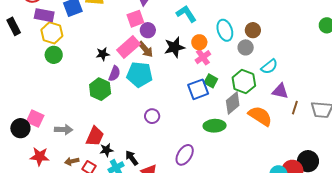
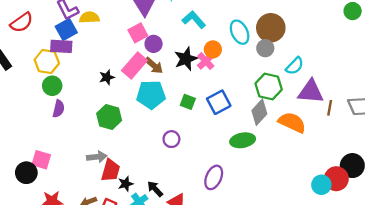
purple rectangle: (44, 15) -> (61, 46), moved
brown circle: (253, 30) -> (271, 28), size x1.6
pink cross: (203, 57) -> (206, 61), moved
purple semicircle: (114, 74) -> (59, 109), moved
green square: (211, 81) -> (188, 102), moved
purple triangle: (280, 91) -> (311, 92), size x1.4
gray arrow: (64, 130) -> (97, 157), moved

